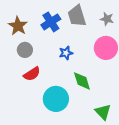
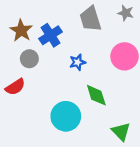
gray star: (107, 19) -> (126, 13), moved
blue cross: (51, 22) -> (51, 35), moved
red semicircle: (32, 74) -> (15, 87), moved

